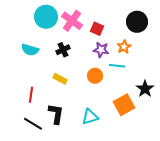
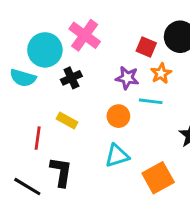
cyan circle: (46, 17) -> (45, 50), moved
red square: (97, 29) -> (146, 47), moved
red line: (31, 95) -> (38, 138), moved
orange square: (124, 105) -> (158, 178), moved
cyan triangle: (90, 117) -> (117, 156), moved

